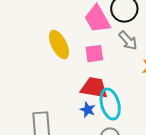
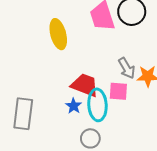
gray arrow: (128, 41) -> (127, 68), moved
pink square: (94, 54) -> (118, 91), moved

